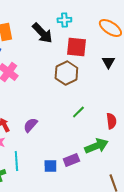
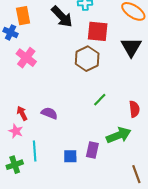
black triangle: (108, 62) -> (131, 47), size x1.5
purple semicircle: (30, 125) -> (49, 113), turned 70
purple rectangle: (71, 160) -> (92, 150), turned -56

